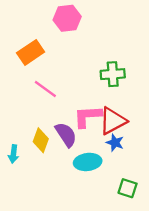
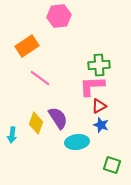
pink L-shape: (88, 116) -> (92, 86), moved
red triangle: (113, 121) -> (99, 106), size x0.6

